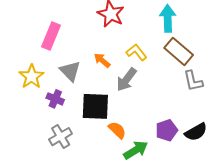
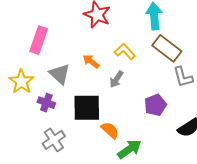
gray arrow: (126, 80) -> (116, 79), size x0.7
purple pentagon: (167, 130) -> (155, 105), moved

